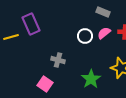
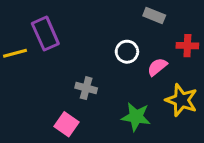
pink semicircle: (104, 33) -> (157, 67), moved
green star: (91, 79) -> (136, 117), turned -30

